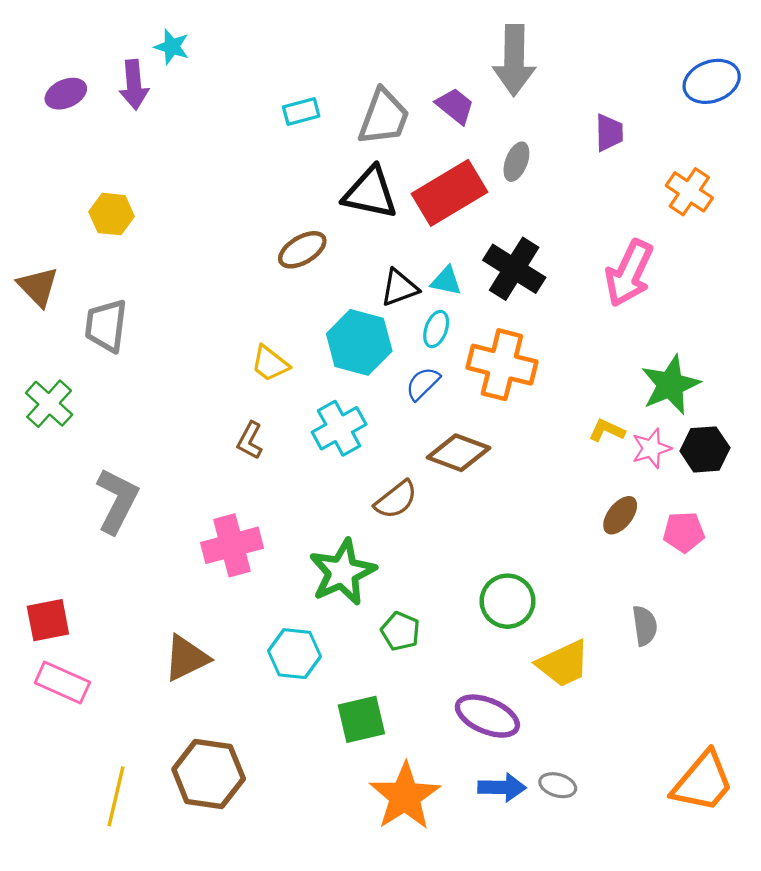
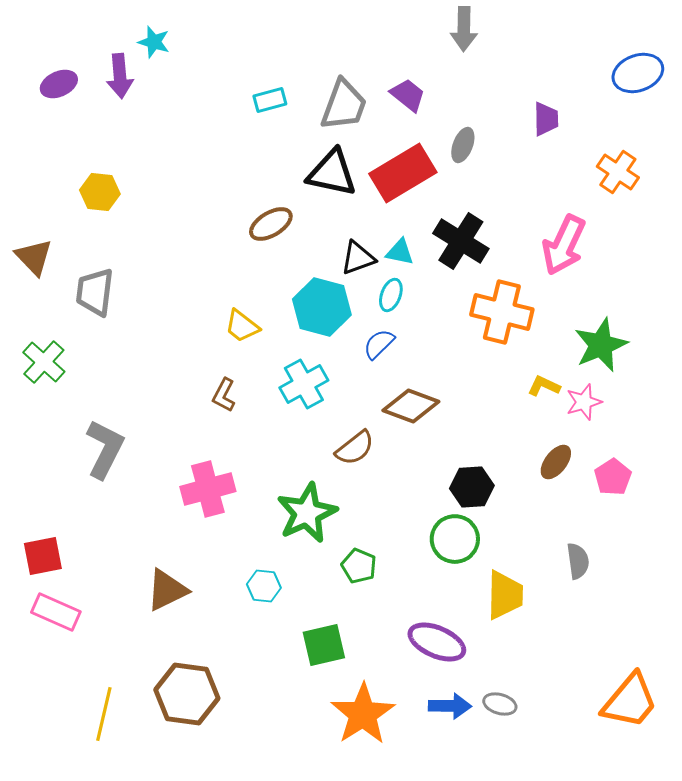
gray arrow: (514, 60) -> (464, 29), moved, size x0.7
orange cross: (502, 365) -> (502, 312), moved
black hexagon: (705, 449) -> (472, 487), moved
pink pentagon: (684, 532) -> (613, 477), turned -30
cyan hexagon: (294, 654) -> (264, 586), size x0.7
yellow trapezoid: (563, 664) -> (505, 595), turned -64

